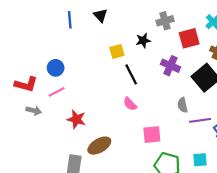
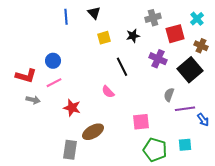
yellow square: (117, 51) -> (104, 38), moved
pink semicircle: (130, 104) -> (108, 92), moved
gray semicircle: (183, 105) -> (169, 95), turned 32

